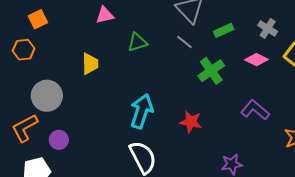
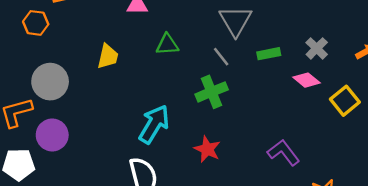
gray cross: (268, 28) -> (317, 48), moved
pink diamond: (256, 60) -> (306, 80), moved
green cross: (211, 71) -> (212, 92), moved
purple circle: (59, 140) -> (52, 135), size x1.4

